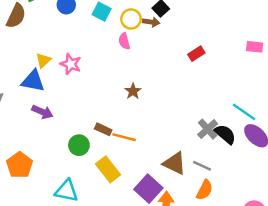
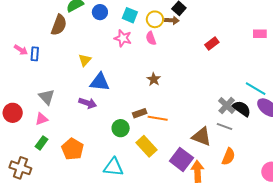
pink star: (71, 64) -> (123, 38), moved
blue triangle: (33, 81) -> (100, 82), moved
brown star: (133, 91) -> (154, 79), moved
brown rectangle: (103, 129) -> (140, 113), turned -40
gray line: (202, 166) -> (225, 127), moved

